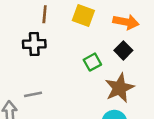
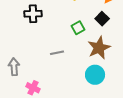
gray line: (33, 94) -> (57, 53), moved

